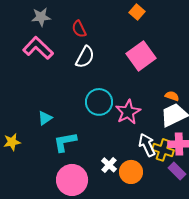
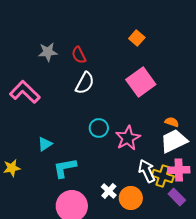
gray star: (41, 17) -> (48, 52), moved
pink L-shape: (38, 48) -> (25, 92), moved
cyan circle: (99, 102) -> (99, 128), size x0.7

